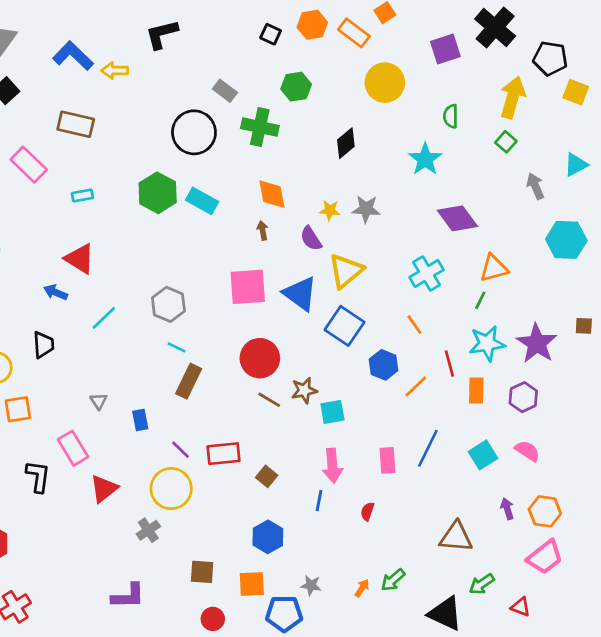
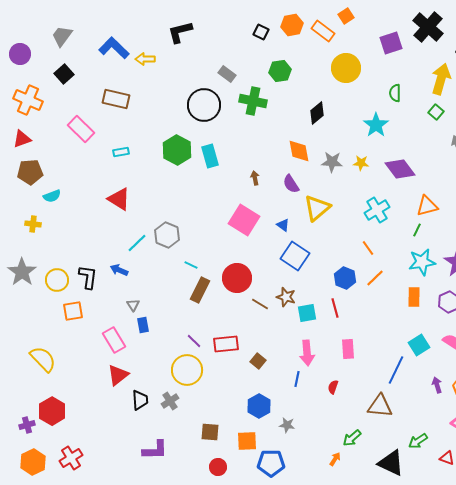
orange diamond: (272, 194) -> (299, 151), moved
cyan rectangle: (202, 201) -> (210, 156), turned 45
yellow star: (330, 210) -> (361, 163), moved
pink square: (248, 287) -> (244, 220), turned 36
blue arrow: (56, 292) -> (119, 270), moved
blue triangle: (300, 294) -> (283, 225), size x0.5
gray hexagon: (168, 304) -> (167, 235), moved
blue square: (345, 326) -> (295, 256), moved
black trapezoid: (43, 345) -> (140, 400), moved
red circle: (260, 358) -> (237, 278), moved
red line: (449, 364) -> (335, 308), moved
orange line: (416, 386) -> (375, 278), moved
brown star: (304, 390) -> (286, 297), turned 30
blue rectangle: (140, 420) -> (143, 325), moved
blue line: (428, 448) -> (396, 370), moved
black L-shape: (38, 476) -> (88, 277), moved
red triangle: (104, 489) -> (118, 375), moved
brown triangle: (456, 537) -> (380, 406), moved
gray star: (311, 585) -> (287, 425), moved
orange arrow: (362, 588) -> (335, 459), moved

